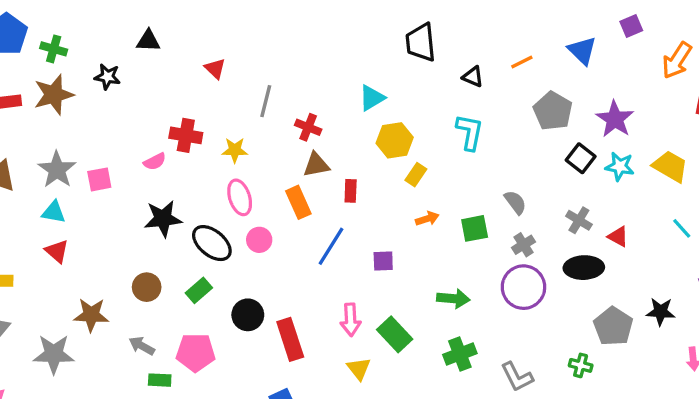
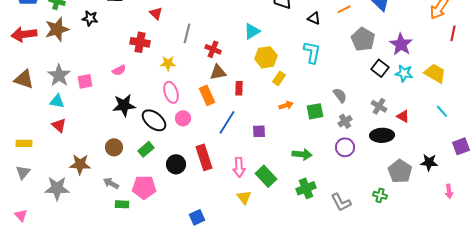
red cross: (186, 135) -> (140, 42), moved
purple circle: (523, 287) -> (345, 147), size x0.7
red rectangle: (290, 339) -> (204, 157), moved

